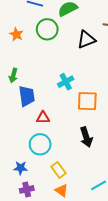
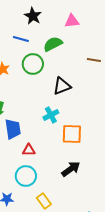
black triangle: (86, 40) -> (62, 86), moved
black arrow: (86, 137) -> (71, 169), turned -108

